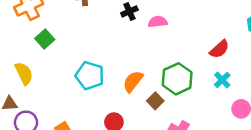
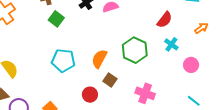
green square: (45, 39) -> (56, 19), moved
brown square: (155, 101) -> (110, 80), moved

